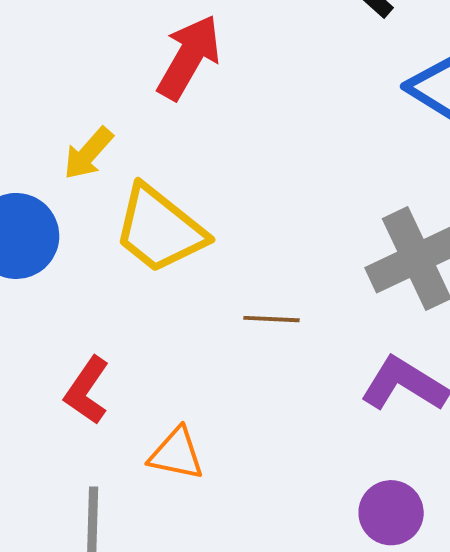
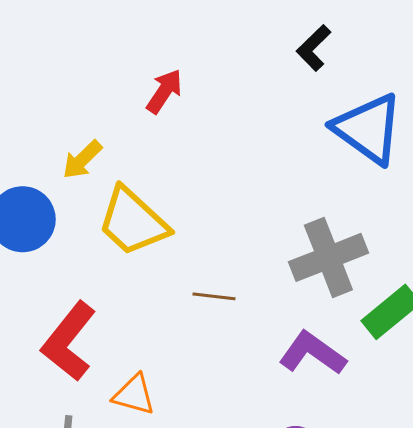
red arrow: (189, 57) -> (164, 91), size x0.7
red L-shape: (87, 391) -> (69, 341), size x1.5

